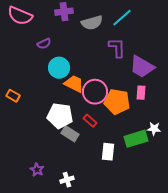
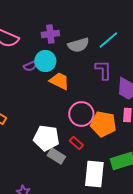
cyan circle: (59, 68) -> (45, 61), moved
orange trapezoid: (74, 84) -> (59, 81), moved
white rectangle: (108, 152) -> (94, 174), size x1.5

